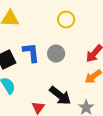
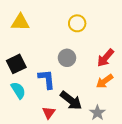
blue L-shape: (31, 53) -> (47, 79), moved

